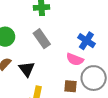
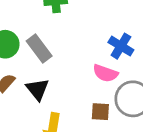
gray rectangle: (42, 39) -> (39, 49), moved

